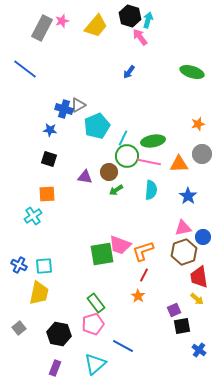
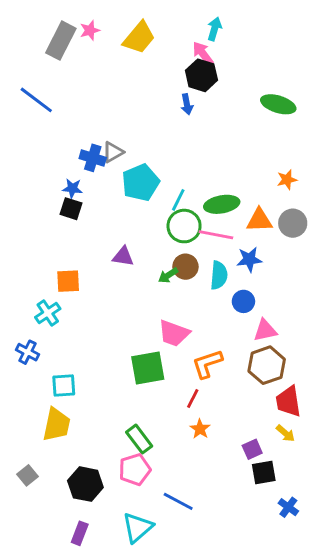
black hexagon: (130, 16) -> (201, 75), moved
blue arrow: (129, 72) -> (187, 104), turned -48
black square: (49, 159) -> (71, 209), moved
orange triangle: (179, 164) -> (259, 220), moved
brown circle: (109, 172) -> (185, 267), moved
blue star: (188, 196) -> (249, 259), moved, turned 30
blue circle: (203, 237) -> (243, 301), moved
pink trapezoid: (120, 245) -> (174, 333), moved
blue cross: (19, 265) -> (28, 352), moved
red line: (144, 275) -> (193, 399), moved

